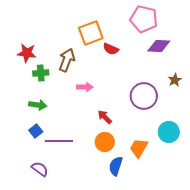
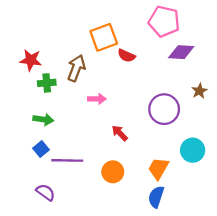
orange circle: (105, 142) -> (113, 172), moved
blue semicircle: (116, 166) -> (156, 197), moved

